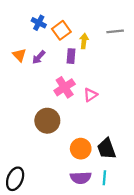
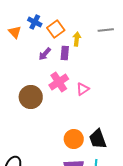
orange triangle: (19, 55) -> (15, 32), moved
purple arrow: (39, 57) -> (45, 54), moved
brown circle: (47, 121) -> (31, 97), moved

